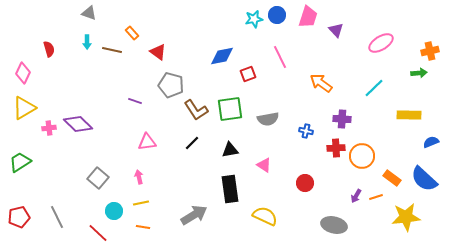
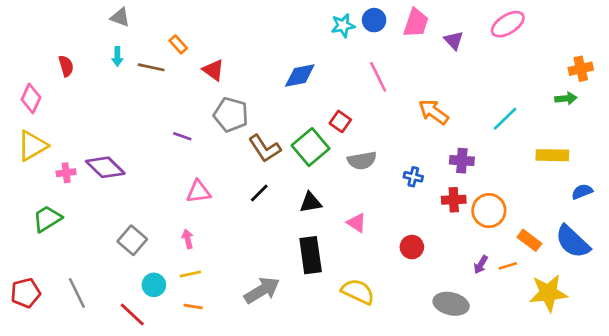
pink ellipse: (381, 43) -> (508, 24), moved
red square: (248, 74) -> (340, 121), moved, turned -35
green square: (230, 109) -> (311, 147), turned -32
green trapezoid: (20, 162) -> (47, 219), moved

